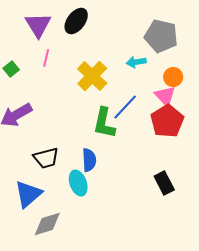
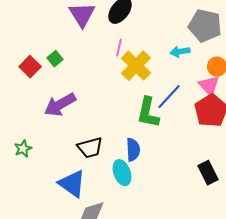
pink line: (46, 58) -> (119, 48), moved
blue triangle: (28, 194) -> (72, 184), turned -44

